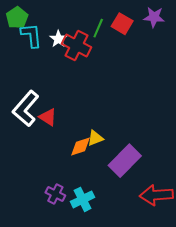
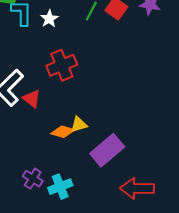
red cross: (77, 46) -> (62, 65), moved, turned 36
orange diamond: (80, 146) -> (63, 132), turned 30

